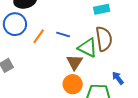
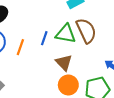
blue line: (63, 35) -> (44, 38), turned -72
green triangle: (88, 48) -> (66, 34), moved

